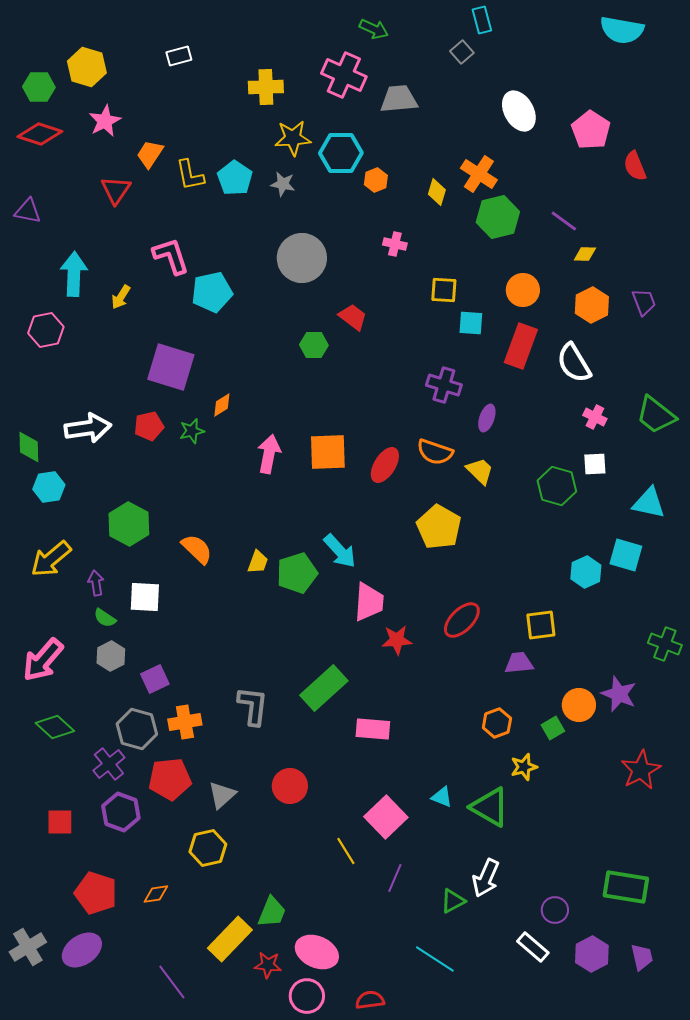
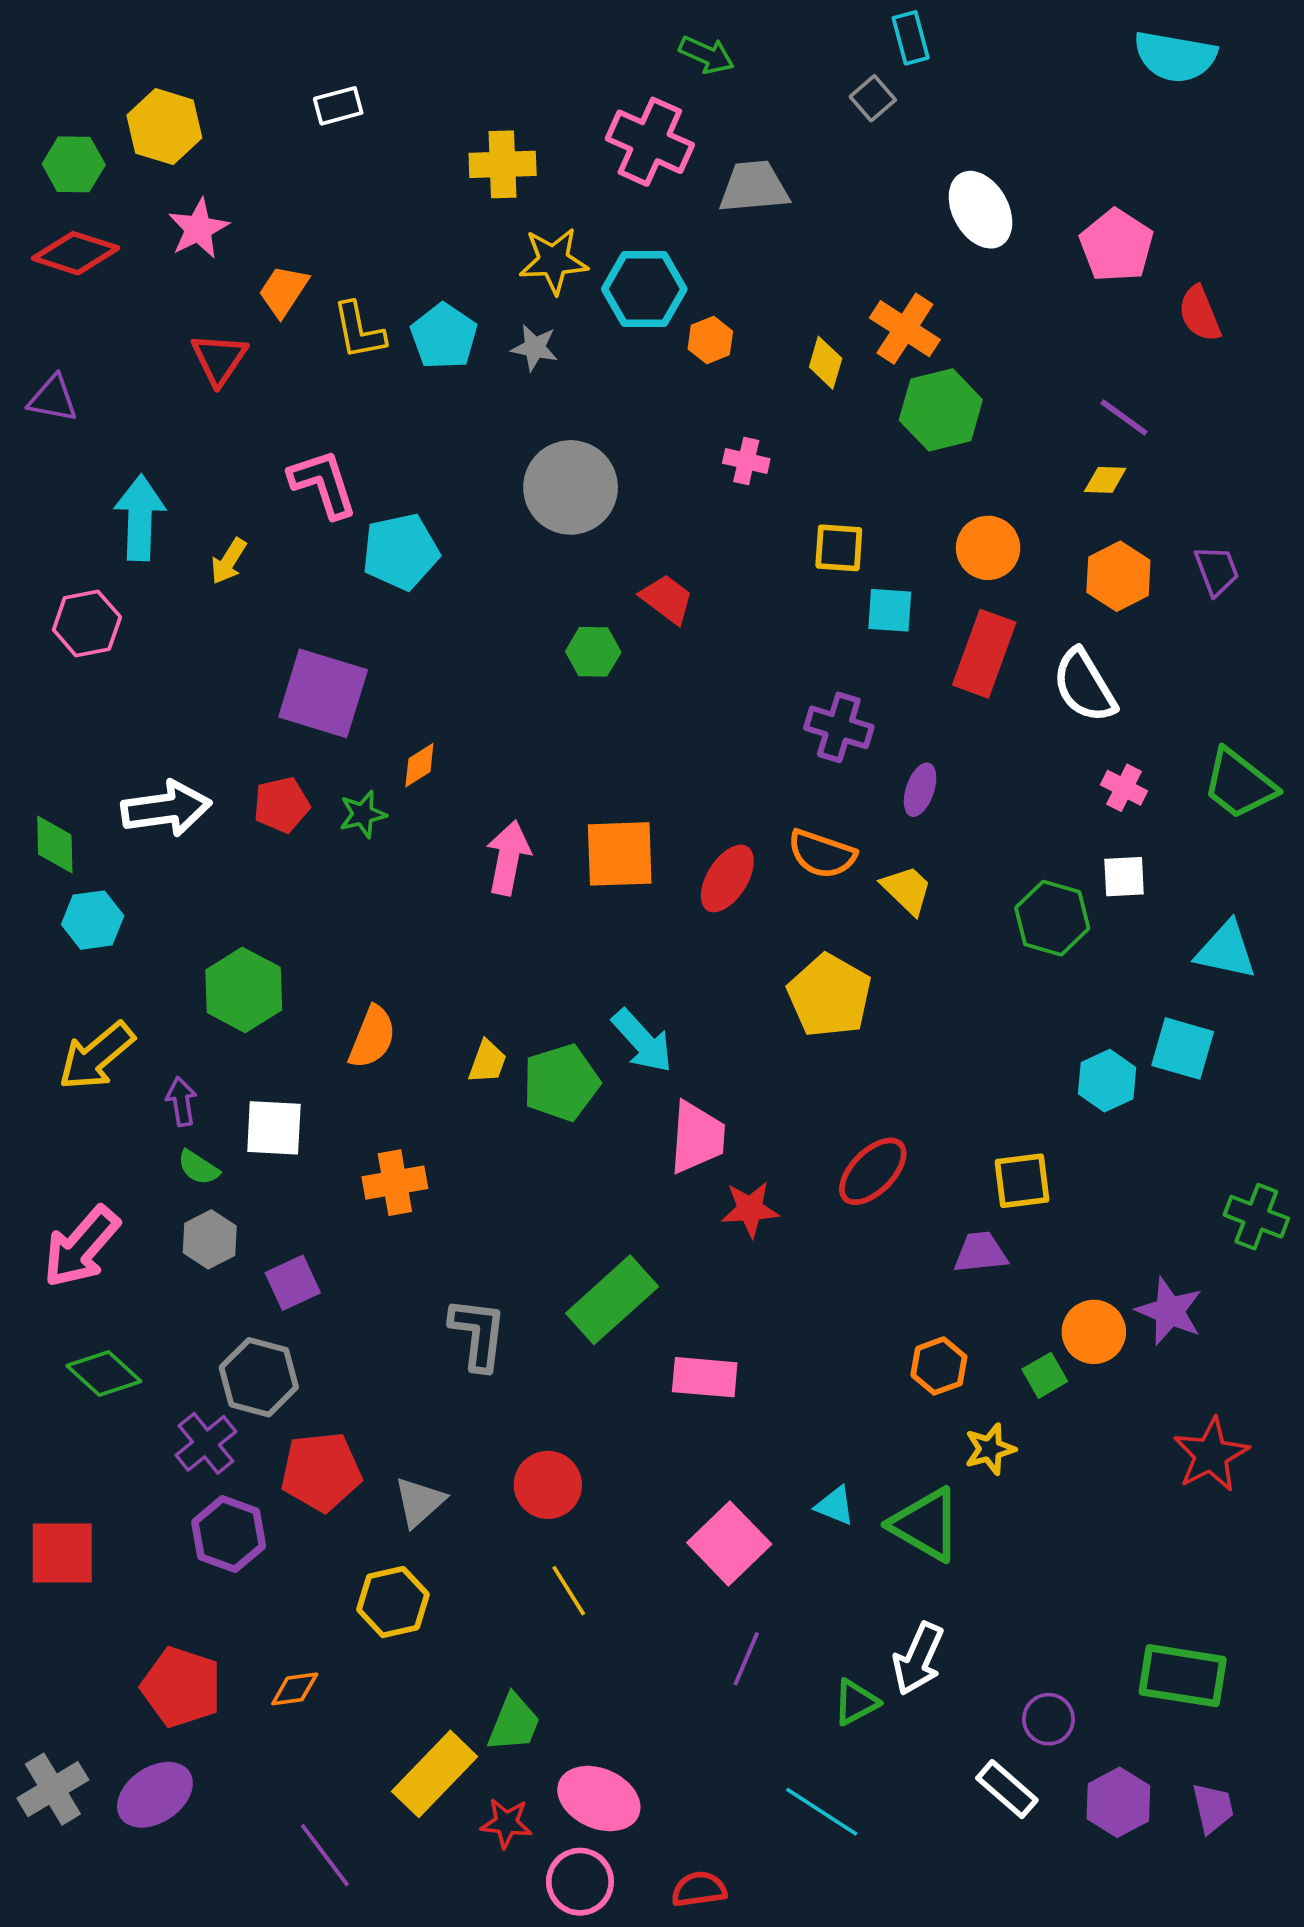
purple line: (564, 221) -> (1124, 418), moved
orange semicircle: (197, 549) -> (372, 1037), turned 68
orange cross: (185, 722) -> (395, 1183), moved
red square: (60, 822) -> (62, 1553), moved, size x1.4
yellow line: (346, 851) -> (569, 1591), moved

